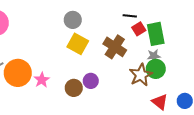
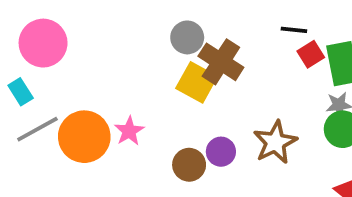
brown cross: (115, 47) -> (221, 62), moved
brown star: (141, 75) -> (275, 142), moved
pink star: (42, 80) -> (129, 131), moved

